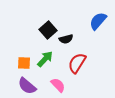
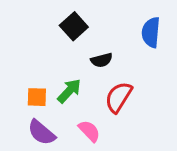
blue semicircle: (98, 21) -> (151, 32), turned -36
black square: (48, 30) -> (74, 26), moved

